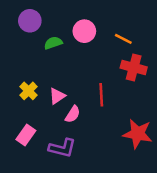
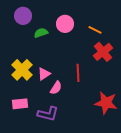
red cross: (134, 67) -> (103, 52), turned 36
yellow cross: (29, 91) -> (22, 70), size x1.5
pink rectangle: (26, 135) -> (20, 104), turned 49

